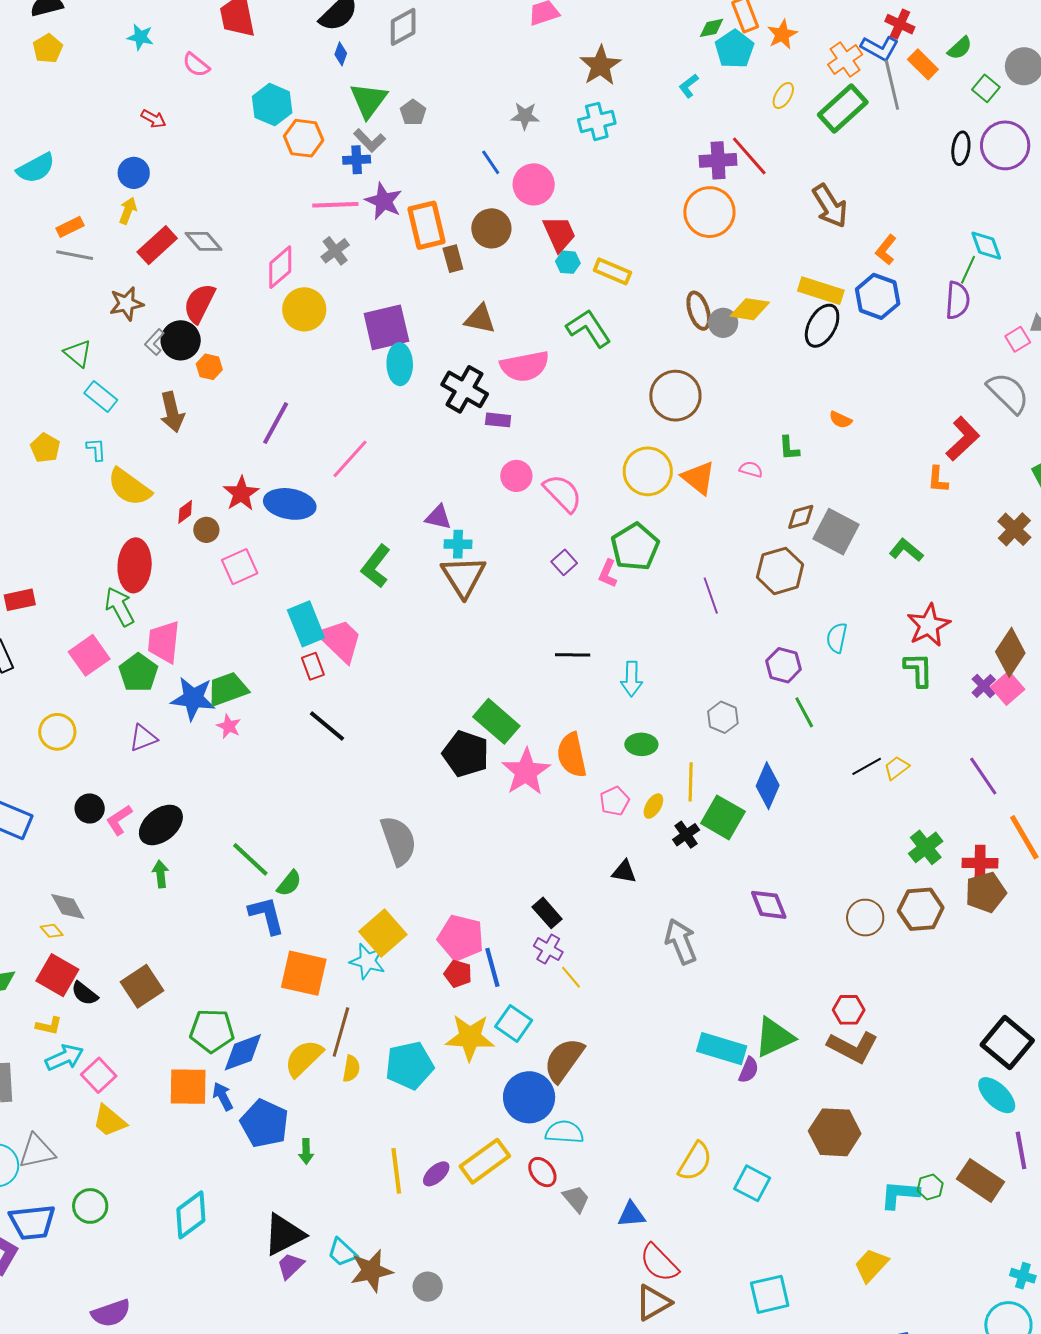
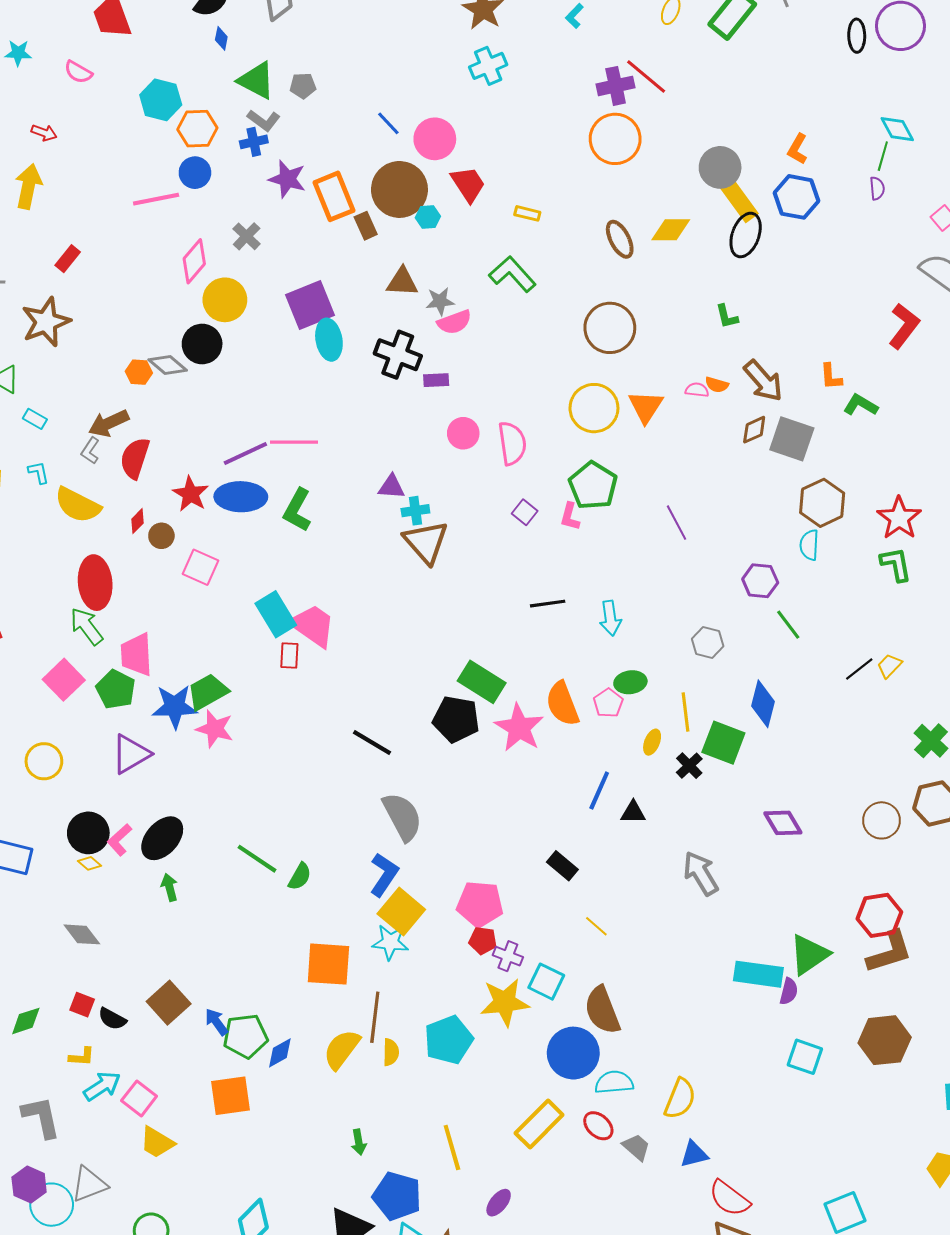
green triangle: (369, 100) -> (256, 80), turned -30
gray pentagon: (413, 112) -> (303, 86), turned -30
gray star: (525, 116) -> (440, 301), moved
blue circle: (134, 173) -> (195, 173), moved
pink line: (335, 205) -> (156, 199), moved
brown arrow: (830, 206) -> (763, 381), moved
yellow arrow: (128, 211) -> (28, 186), moved, size x1.6
brown circle: (491, 228) -> (399, 189), size x1.4
gray diamond: (203, 241) -> (168, 365), moved
red rectangle: (157, 245) -> (68, 259), size x0.7
cyan hexagon: (568, 262) -> (428, 217), moved
yellow rectangle: (612, 271) -> (527, 213), size x0.7
yellow rectangle: (821, 291) -> (739, 200), turned 45
purple semicircle: (957, 300) -> (877, 188), size x0.6
red semicircle: (199, 303) -> (135, 458), moved
brown star: (126, 304) -> (46, 322), size x1.4
gray circle: (723, 323) -> (720, 167), moved, size x1.4
black circle: (181, 340) -> (202, 344), moved
gray L-shape: (154, 342) -> (90, 451), moved
pink semicircle: (525, 366) -> (454, 322), size x0.7
cyan rectangle: (101, 397) -> (35, 419), size x0.7
brown arrow: (172, 412) -> (109, 423), turned 87
orange semicircle: (841, 420) -> (717, 385), moved
purple line: (276, 423) -> (245, 453), moved, turned 45
green L-shape: (789, 448) -> (727, 316), moved
pink line: (350, 459) -> (294, 442), turned 57
orange triangle: (698, 478) -> (646, 407), turned 33
orange L-shape: (938, 480) -> (831, 377), moved
pink semicircle: (563, 493) -> (512, 443), turned 45
green L-shape: (906, 550) -> (861, 405), moved
green L-shape: (376, 566) -> (297, 510), moved
pink square: (240, 567) -> (200, 567), turned -33
brown hexagon: (780, 571) -> (822, 503), moved
red rectangle: (313, 666) -> (289, 656), turned 32
pink star: (229, 726) -> (215, 729), size x1.5
black line: (327, 726) -> (372, 742), moved
purple triangle: (143, 738) -> (131, 754), size x1.4
pink pentagon: (615, 801) -> (608, 703), moved
black circle: (90, 808) -> (88, 833), size x1.4
blue L-shape: (267, 915) -> (384, 875), moved, turned 57
yellow diamond: (52, 931) -> (89, 863), moved
purple cross: (548, 949) -> (508, 956), moved
blue line: (492, 967) -> (599, 791), moved, turned 48
red square: (57, 975) -> (82, 1005), size x0.6
red hexagon: (849, 1010) -> (879, 915), size x1.4
brown L-shape: (853, 1047) -> (889, 952), turned -36
blue diamond: (243, 1052) -> (280, 1053), size x0.7
brown semicircle: (564, 1060) -> (602, 1010), turned -48
blue arrow: (223, 1096) -> (216, 1022), moved
blue pentagon: (264, 1123) -> (397, 1196), moved
yellow semicircle: (695, 1161) -> (680, 1099), moved
purple ellipse: (436, 1174) -> (499, 1203), moved
cyan square: (752, 1183) -> (805, 1057), moved

